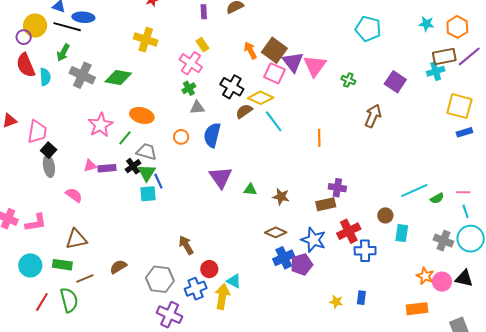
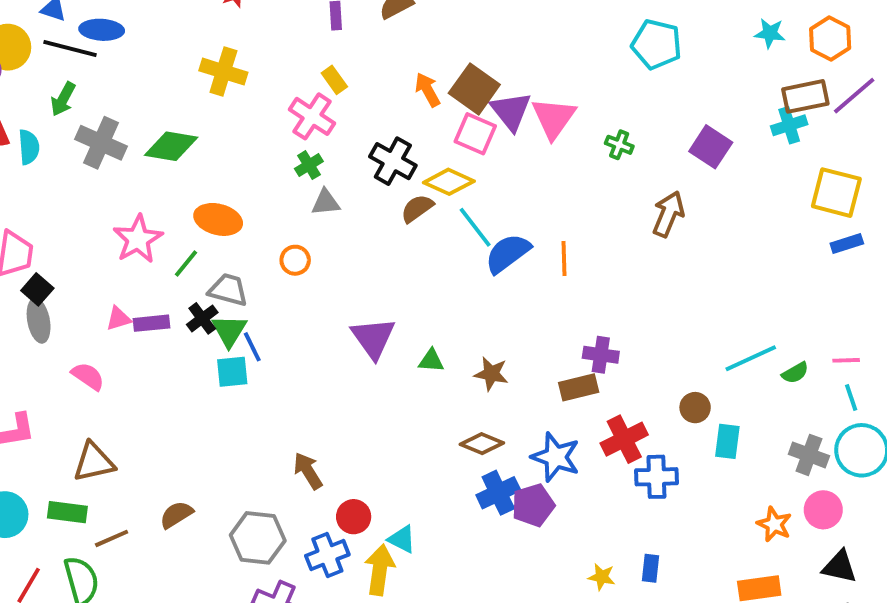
blue semicircle: (212, 135) -> (508, 253), moved, turned 40
black triangle: (464, 278) -> (840, 567), moved
pink circle: (442, 282) -> (823, 510), moved

